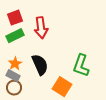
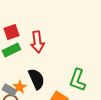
orange star: (15, 64) -> (19, 87), moved

